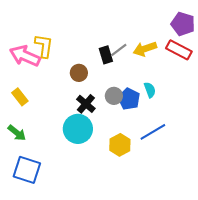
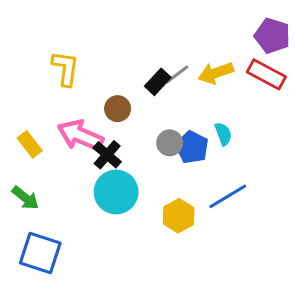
black rectangle: (106, 55) -> (158, 82), turned 60
pink arrow: (25, 56) -> (80, 135), moved
black cross: (86, 104) -> (107, 155), moved

